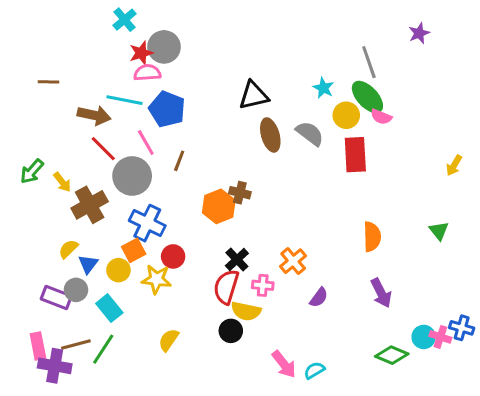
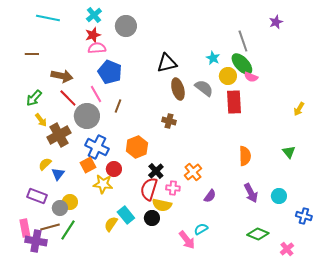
cyan cross: (125, 20) -> (94, 15), moved
gray circle: (164, 47) -> (126, 26), moved
cyan line: (125, 100) -> (48, 18), moved
green arrow: (32, 171) -> (34, 98), moved
brown cross: (240, 193) -> (169, 121), moved
orange hexagon: (219, 206) -> (137, 147), moved
yellow circle: (118, 270) -> (70, 202), moved
gray circle: (76, 290) -> (60, 208), moved
cyan rectangle: (109, 308) -> (126, 215), moved
cyan circle: (424, 337) -> (279, 196), moved
pink cross: (440, 337) -> (287, 249), moved, turned 32
cyan semicircle: (314, 370) -> (201, 229), moved

